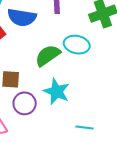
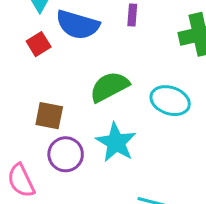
cyan ellipse: (77, 45) -> (170, 101), moved

